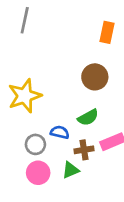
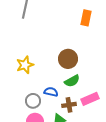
brown circle: (95, 77) -> (68, 59), moved
yellow star: (25, 96) -> (25, 65), size x0.7

